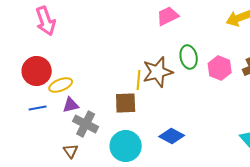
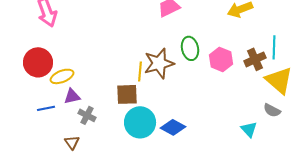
blue line: (38, 108) -> (46, 108), moved
gray cross: (86, 124) -> (87, 115), size x0.7
cyan circle: (126, 146) -> (140, 122), moved

